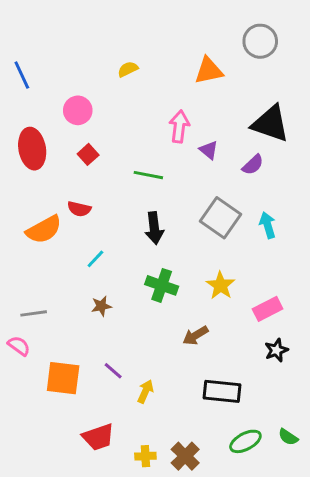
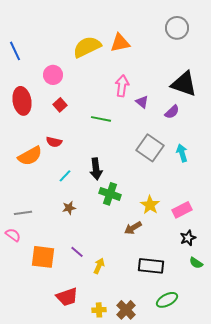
yellow semicircle: (128, 69) -> (87, 47), size x2.0
orange triangle: (209, 71) -> (120, 43), moved
black arrow: (154, 228) -> (96, 169), moved
yellow star: (220, 285) -> (150, 205), moved
green semicircle: (288, 437) -> (196, 263), moved

